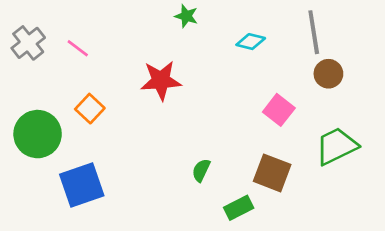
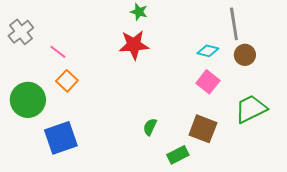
cyan diamond: (251, 42) -> (208, 51), moved
pink line: (78, 48) -> (58, 52), moved
red star: (161, 80) -> (134, 45), moved

